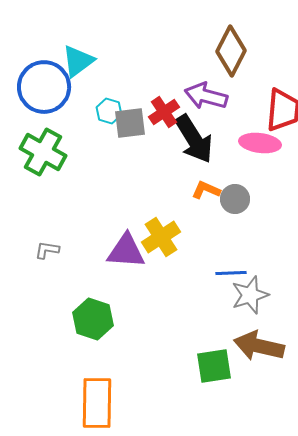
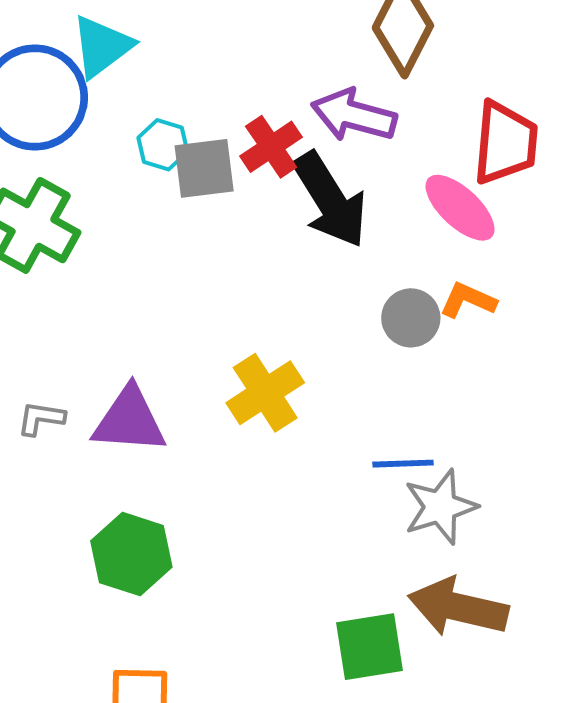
pink ellipse: (260, 143) -> (460, 208), turned 36
orange L-shape: (206, 190) -> (468, 300), moved
purple triangle: (126, 251) -> (129, 420), moved

